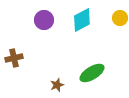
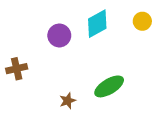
purple circle: (44, 20) -> (59, 35), moved

